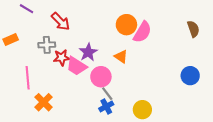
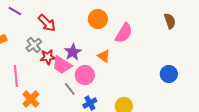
orange circle: (126, 25) -> (98, 19), moved
brown semicircle: (193, 29) -> (170, 21), moved
gray cross: (47, 45) -> (34, 45), turned -35
gray line: (107, 94) -> (70, 89), moved

